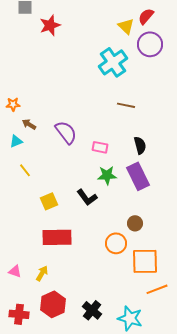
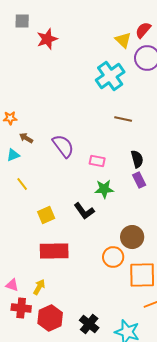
purple rectangle: (138, 176) -> (139, 180), moved, size x0.6
brown circle: (135, 223) -> (132, 237), size x1.5
red cross: (19, 314) -> (21, 308), moved

